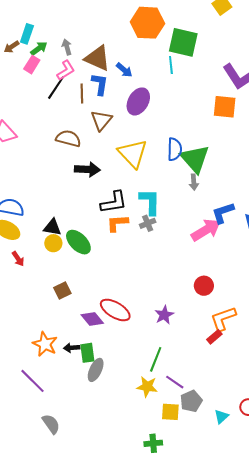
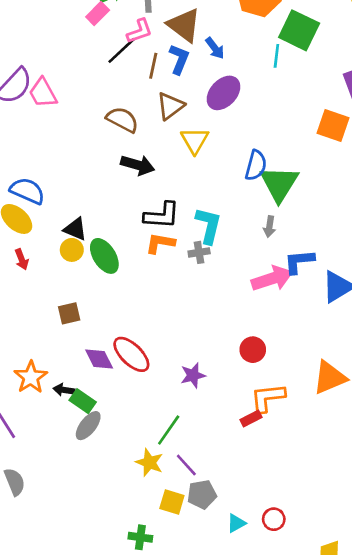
yellow triangle: (133, 154) -> (195, 140), moved, size x0.7
gray arrow: (194, 182) -> (269, 227), moved
green rectangle: (87, 353) -> (83, 401), turned -60

